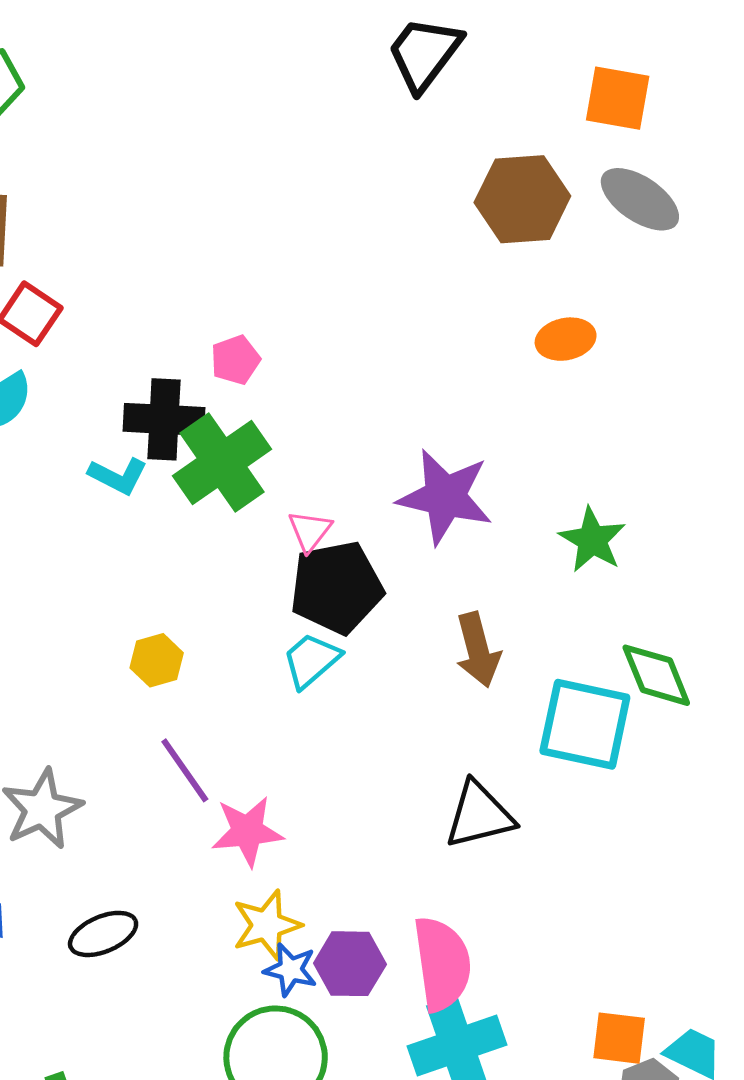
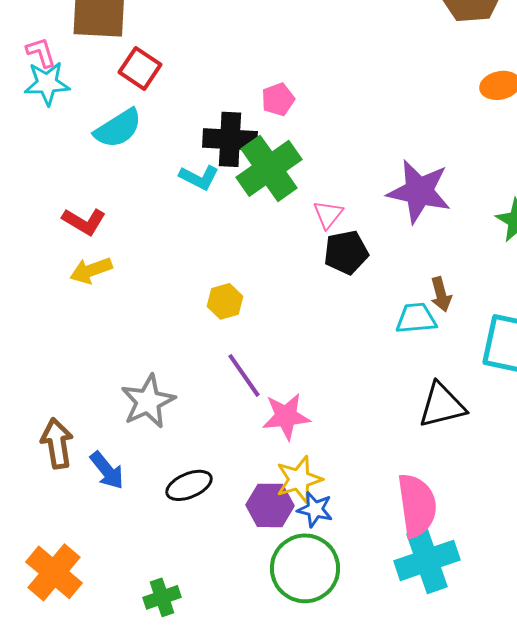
black pentagon: (337, 587) -> (346, 252), size x0.7
brown arrow: (478, 650) -> (441, 294), size x0.7
cyan trapezoid: (311, 660) -> (416, 318), moved, turned 36
purple hexagon: (350, 964) -> (270, 505), moved

